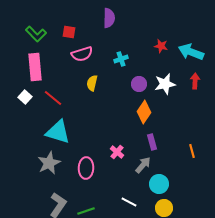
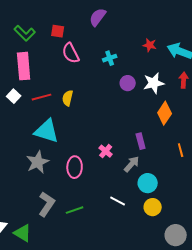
purple semicircle: (109, 18) -> (98, 17), turned -144
pink semicircle: (82, 54) -> (71, 53), turned 80
yellow semicircle: (92, 83) -> (68, 98), moved
red line: (53, 98) -> (42, 97), turned -54
orange diamond: (144, 112) -> (165, 113), moved

